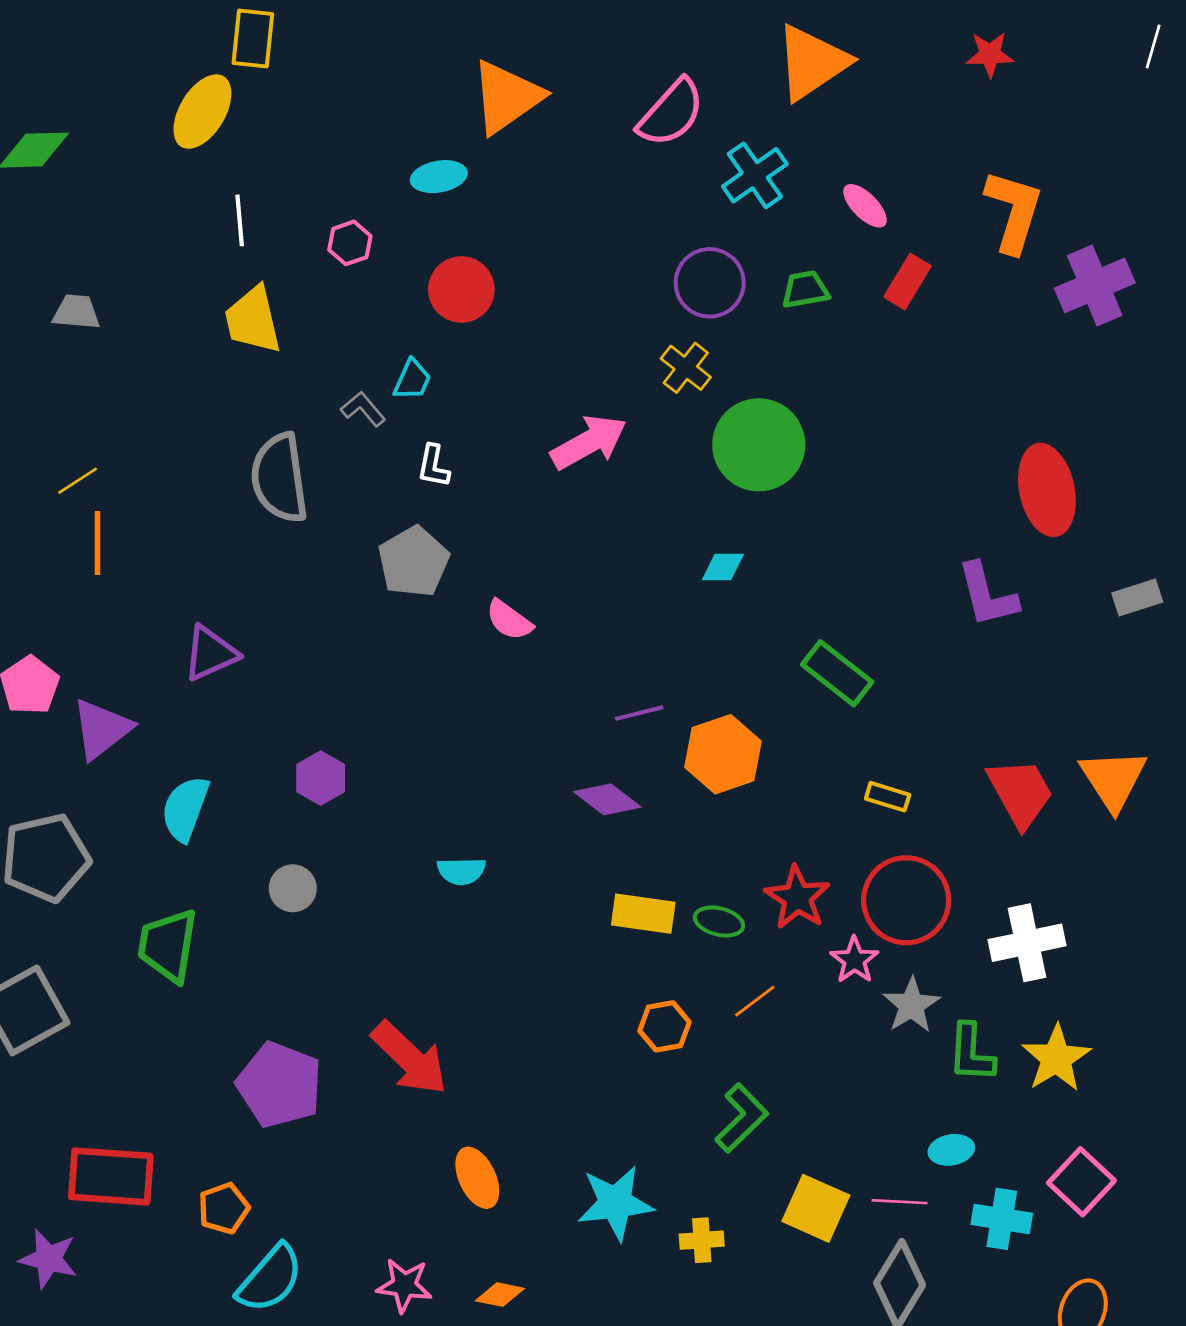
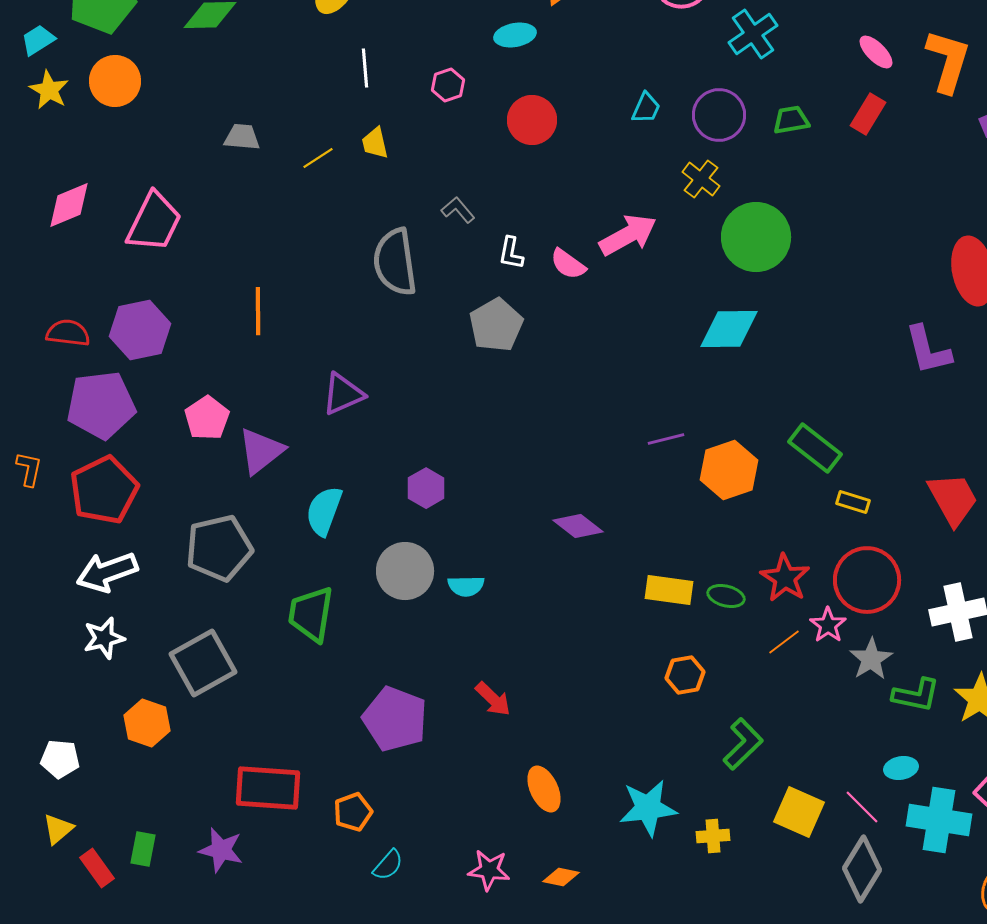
pink ellipse: (865, 206) -> (876, 52), moved
yellow trapezoid: (253, 320) -> (375, 143), size x0.6
cyan trapezoid: (412, 380) -> (646, 108), moved
yellow line: (78, 481) -> (318, 158), moved
cyan diamond: (723, 567) -> (729, 329), size x1.8
pink semicircle: (509, 620) -> (568, 264), moved
green rectangle: (837, 673) -> (815, 448), moved
purple diamond: (607, 799) -> (578, 526), moved
cyan semicircle: (461, 871) -> (466, 586), moved
gray circle: (293, 888) -> (405, 571), size x1.6
orange line: (755, 1001) -> (784, 642), moved
green L-shape: (971, 1053) -> (916, 695), turned -81
red arrow: (410, 1058) -> (493, 699), size x0.6
pink line: (900, 1202) -> (862, 807), turned 42
cyan cross: (1002, 1219) -> (939, 820), size x1.4
cyan semicircle: (270, 1279) -> (388, 865), size x0.6

